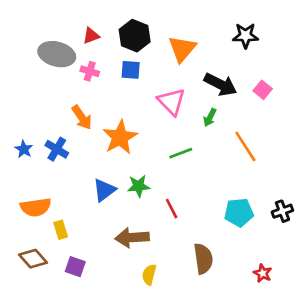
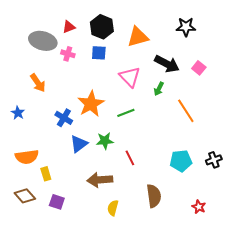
orange triangle: (182, 49) -> (138, 37), turned 35
orange arrow: (82, 117) -> (38, 83), moved
blue cross: (57, 149) -> (64, 118), moved
green line: (181, 153) -> (126, 113), moved

